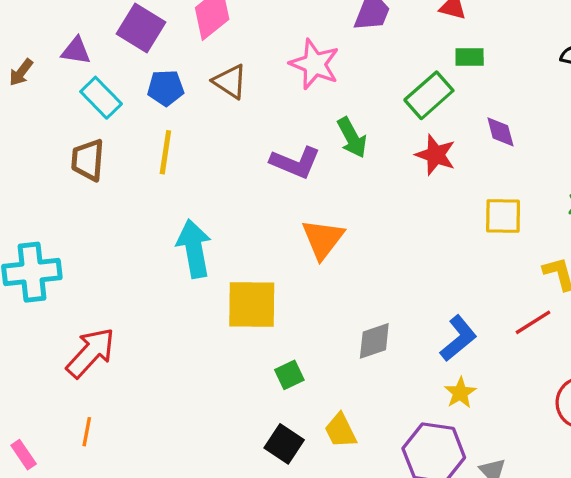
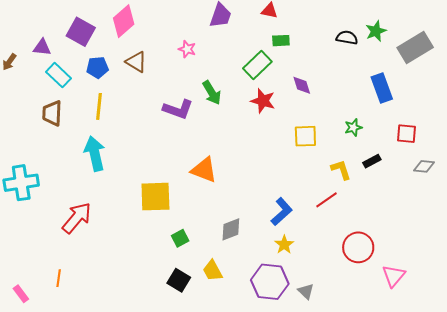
pink star: (315, 64) -> (187, 49), size x0.6
orange triangle: (323, 239) -> (204, 170), moved, turned -44
cyan arrow: (194, 249) -> (95, 154), moved
gray diamond: (374, 341) -> (231, 229), moved
red arrow: (91, 353) -> (77, 218), moved

